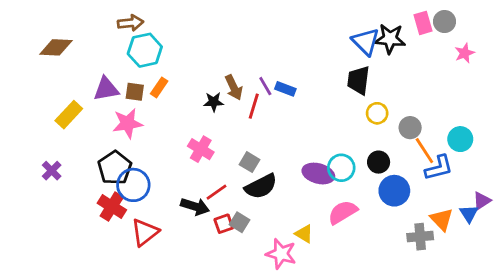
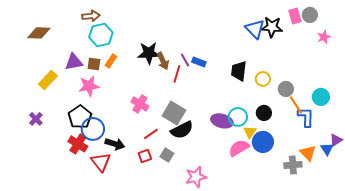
black trapezoid: (358, 80) -> (239, 71), moved
black star: (214, 102) -> (149, 53), moved, size x1.6
gray square: (249, 162) -> (174, 113), size x1.6
blue L-shape: (439, 168) -> (306, 117), turned -75
blue circle: (394, 191) -> (263, 142), moved
black arrow: (195, 206) -> (115, 144), moved
red square: (224, 224) -> (145, 156), moved
red triangle: (145, 232) -> (101, 162), turned -30
yellow triangle: (304, 234) -> (250, 132), moved, turned 32
pink star: (281, 254) -> (196, 177), turned -30

